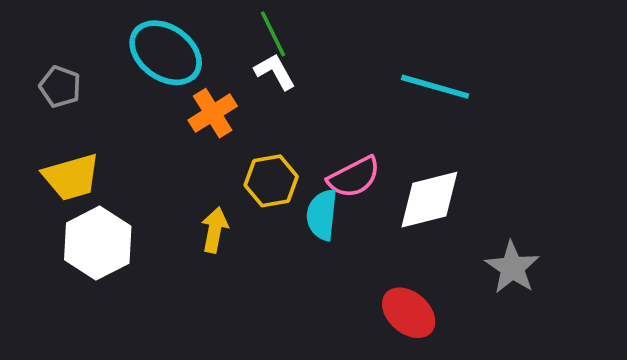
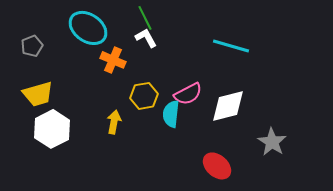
gray pentagon: (60, 87) -> (32, 46), turned 30
orange cross: (213, 113) -> (113, 60), turned -35

